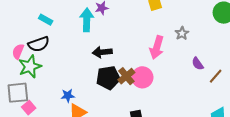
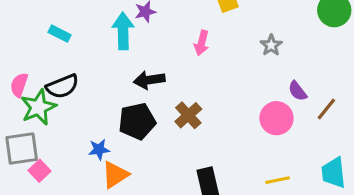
black semicircle: (39, 44) -> (62, 86), moved
pink arrow: (157, 47) -> (202, 43), moved, size x0.7
pink circle: (142, 77) -> (276, 118), moved
black pentagon: (108, 78) -> (137, 121), moved

